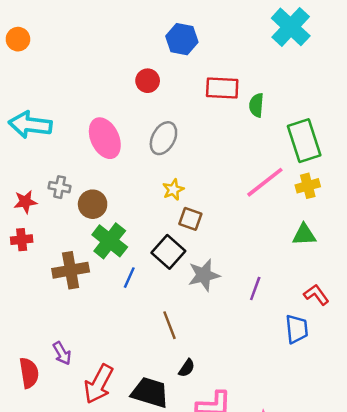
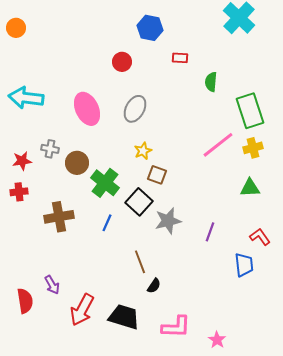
red rectangle: (222, 88) -> (180, 58), moved, size x0.6
green cross: (110, 241) -> (105, 183), moved
black semicircle: (187, 368) -> (154, 286), moved

